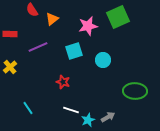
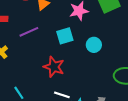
red star: (63, 82) -> (54, 67), size x1.5

